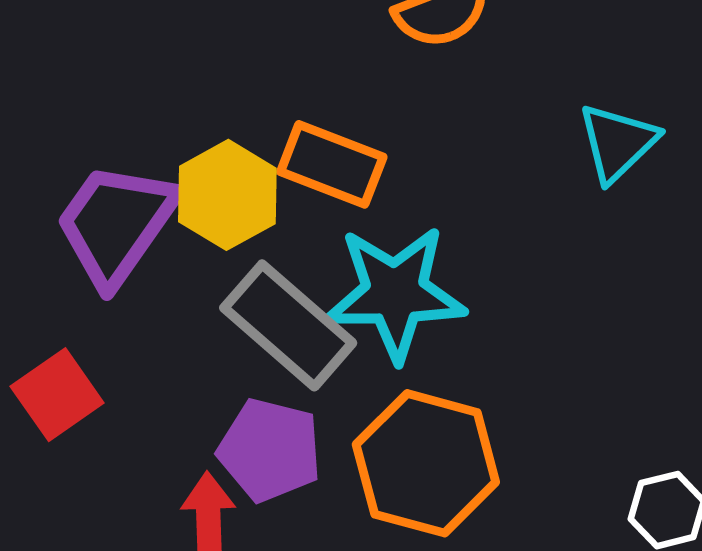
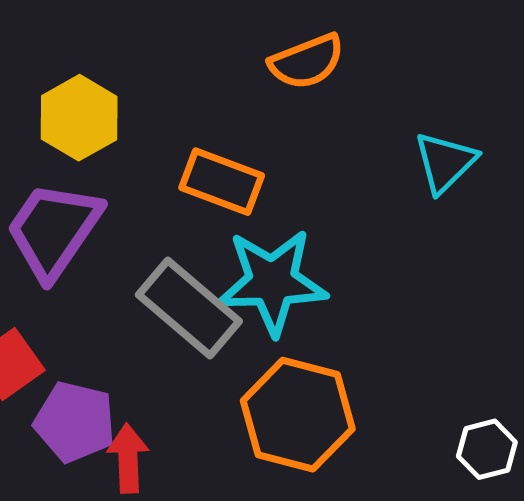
yellow hexagon: (227, 195) -> (79, 118), moved
purple pentagon: (270, 450) -> (75, 422), moved

